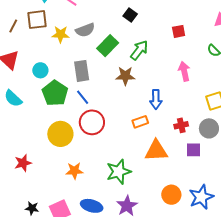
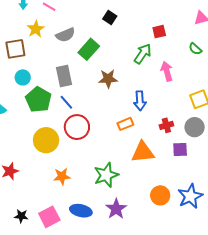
brown square: (37, 20) -> (15, 49), moved
yellow star: (61, 34) -> (36, 29), moved, turned -30
green arrow: (139, 50) -> (143, 54), moved

